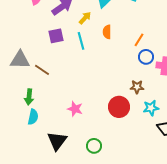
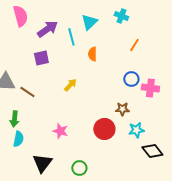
yellow arrow: (85, 18) -> (70, 85), moved
orange line: (139, 40) -> (134, 45), moved
cyan line: (81, 41) -> (71, 37), moved

